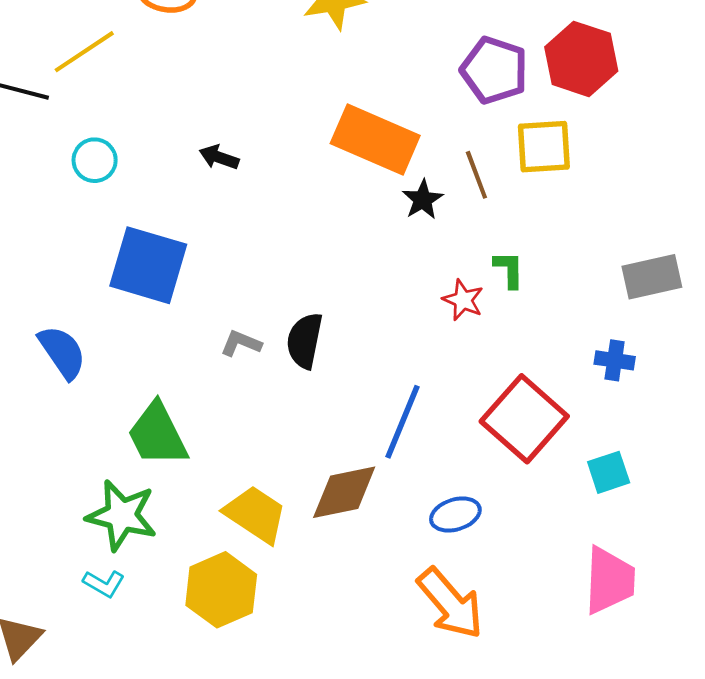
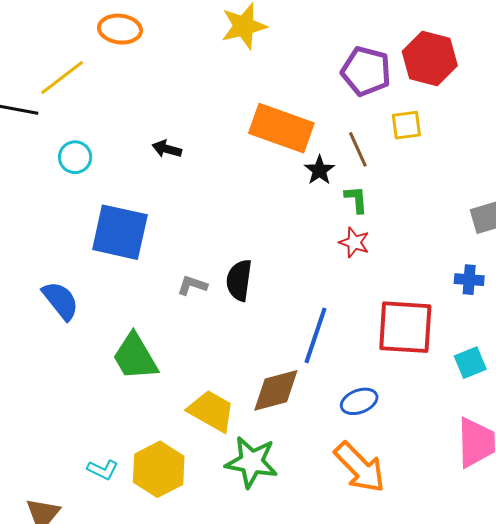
yellow square: (544, 147) -> (406, 125), size x0.7
green L-shape: (509, 269) -> (356, 199), moved
red square: (524, 419) -> (405, 327), turned -34
green star: (122, 515) -> (252, 462), moved
yellow hexagon: (221, 590) -> (159, 469), moved

